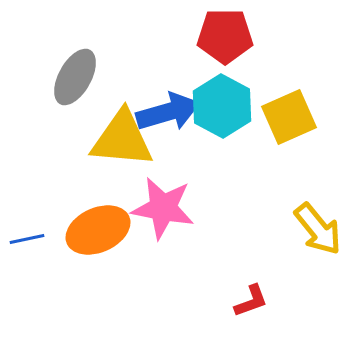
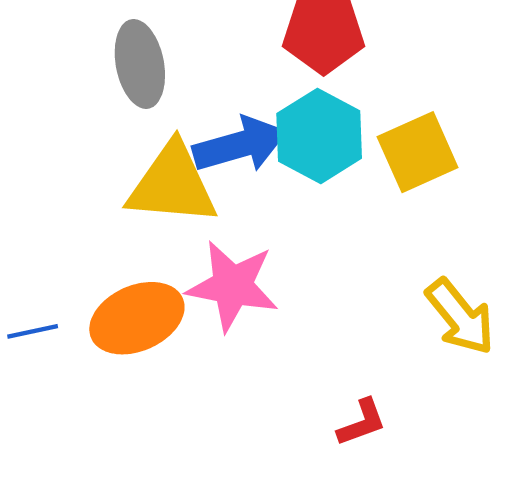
gray ellipse: (75, 77) -> (140, 64), moved, turned -40

